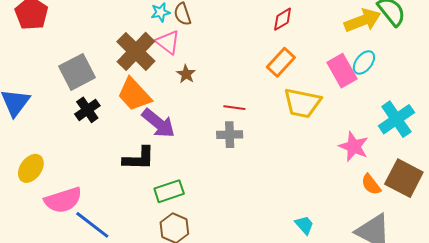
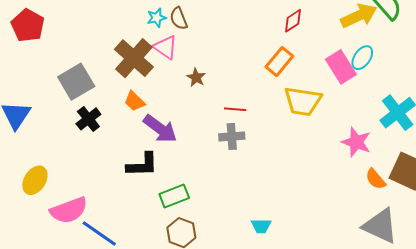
red diamond: (283, 19) -> (293, 21), moved
brown star: (186, 74) -> (196, 77), moved
orange trapezoid: (134, 94) -> (134, 101), size x0.6
cyan trapezoid: (304, 225) -> (261, 226), moved, turned 135

